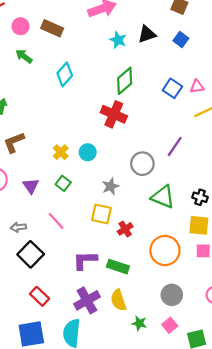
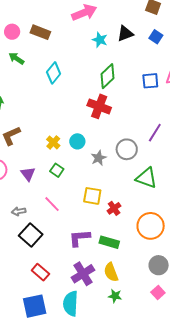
blue square: (172, 88) -> (150, 81), turned -36
gray star: (111, 186) -> (99, 158), moved
green star: (139, 323) -> (115, 296), moved

